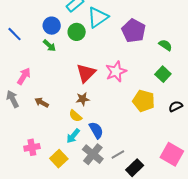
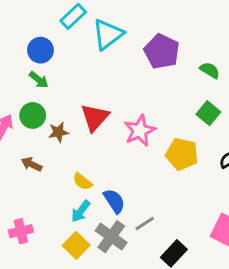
green circle: (77, 32) -> (33, 115), moved
pink star: (116, 71) -> (140, 131), moved
brown star: (83, 99) -> (58, 132), moved
gray line: (118, 154) -> (145, 223), moved
yellow square: (59, 159) -> (76, 245), moved

